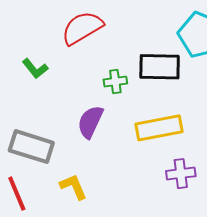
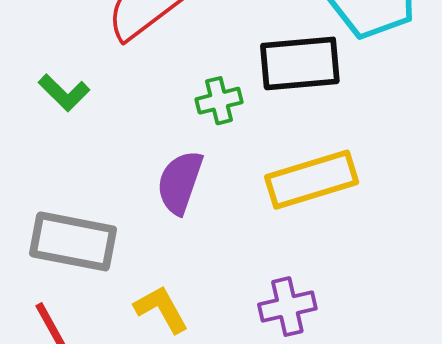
purple cross: (181, 174) -> (287, 307), moved

